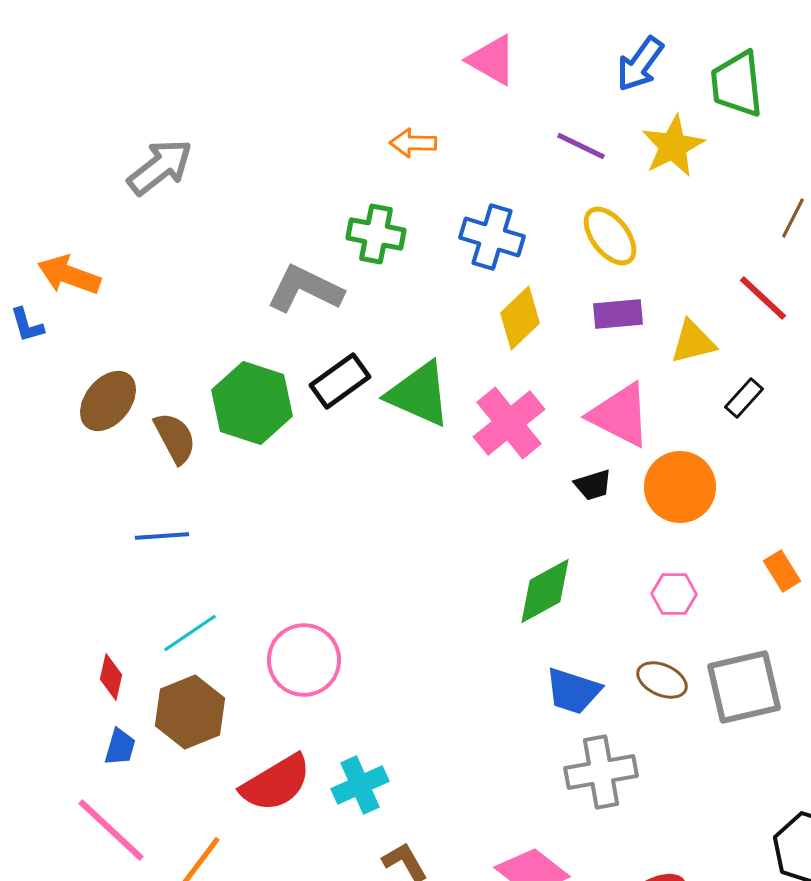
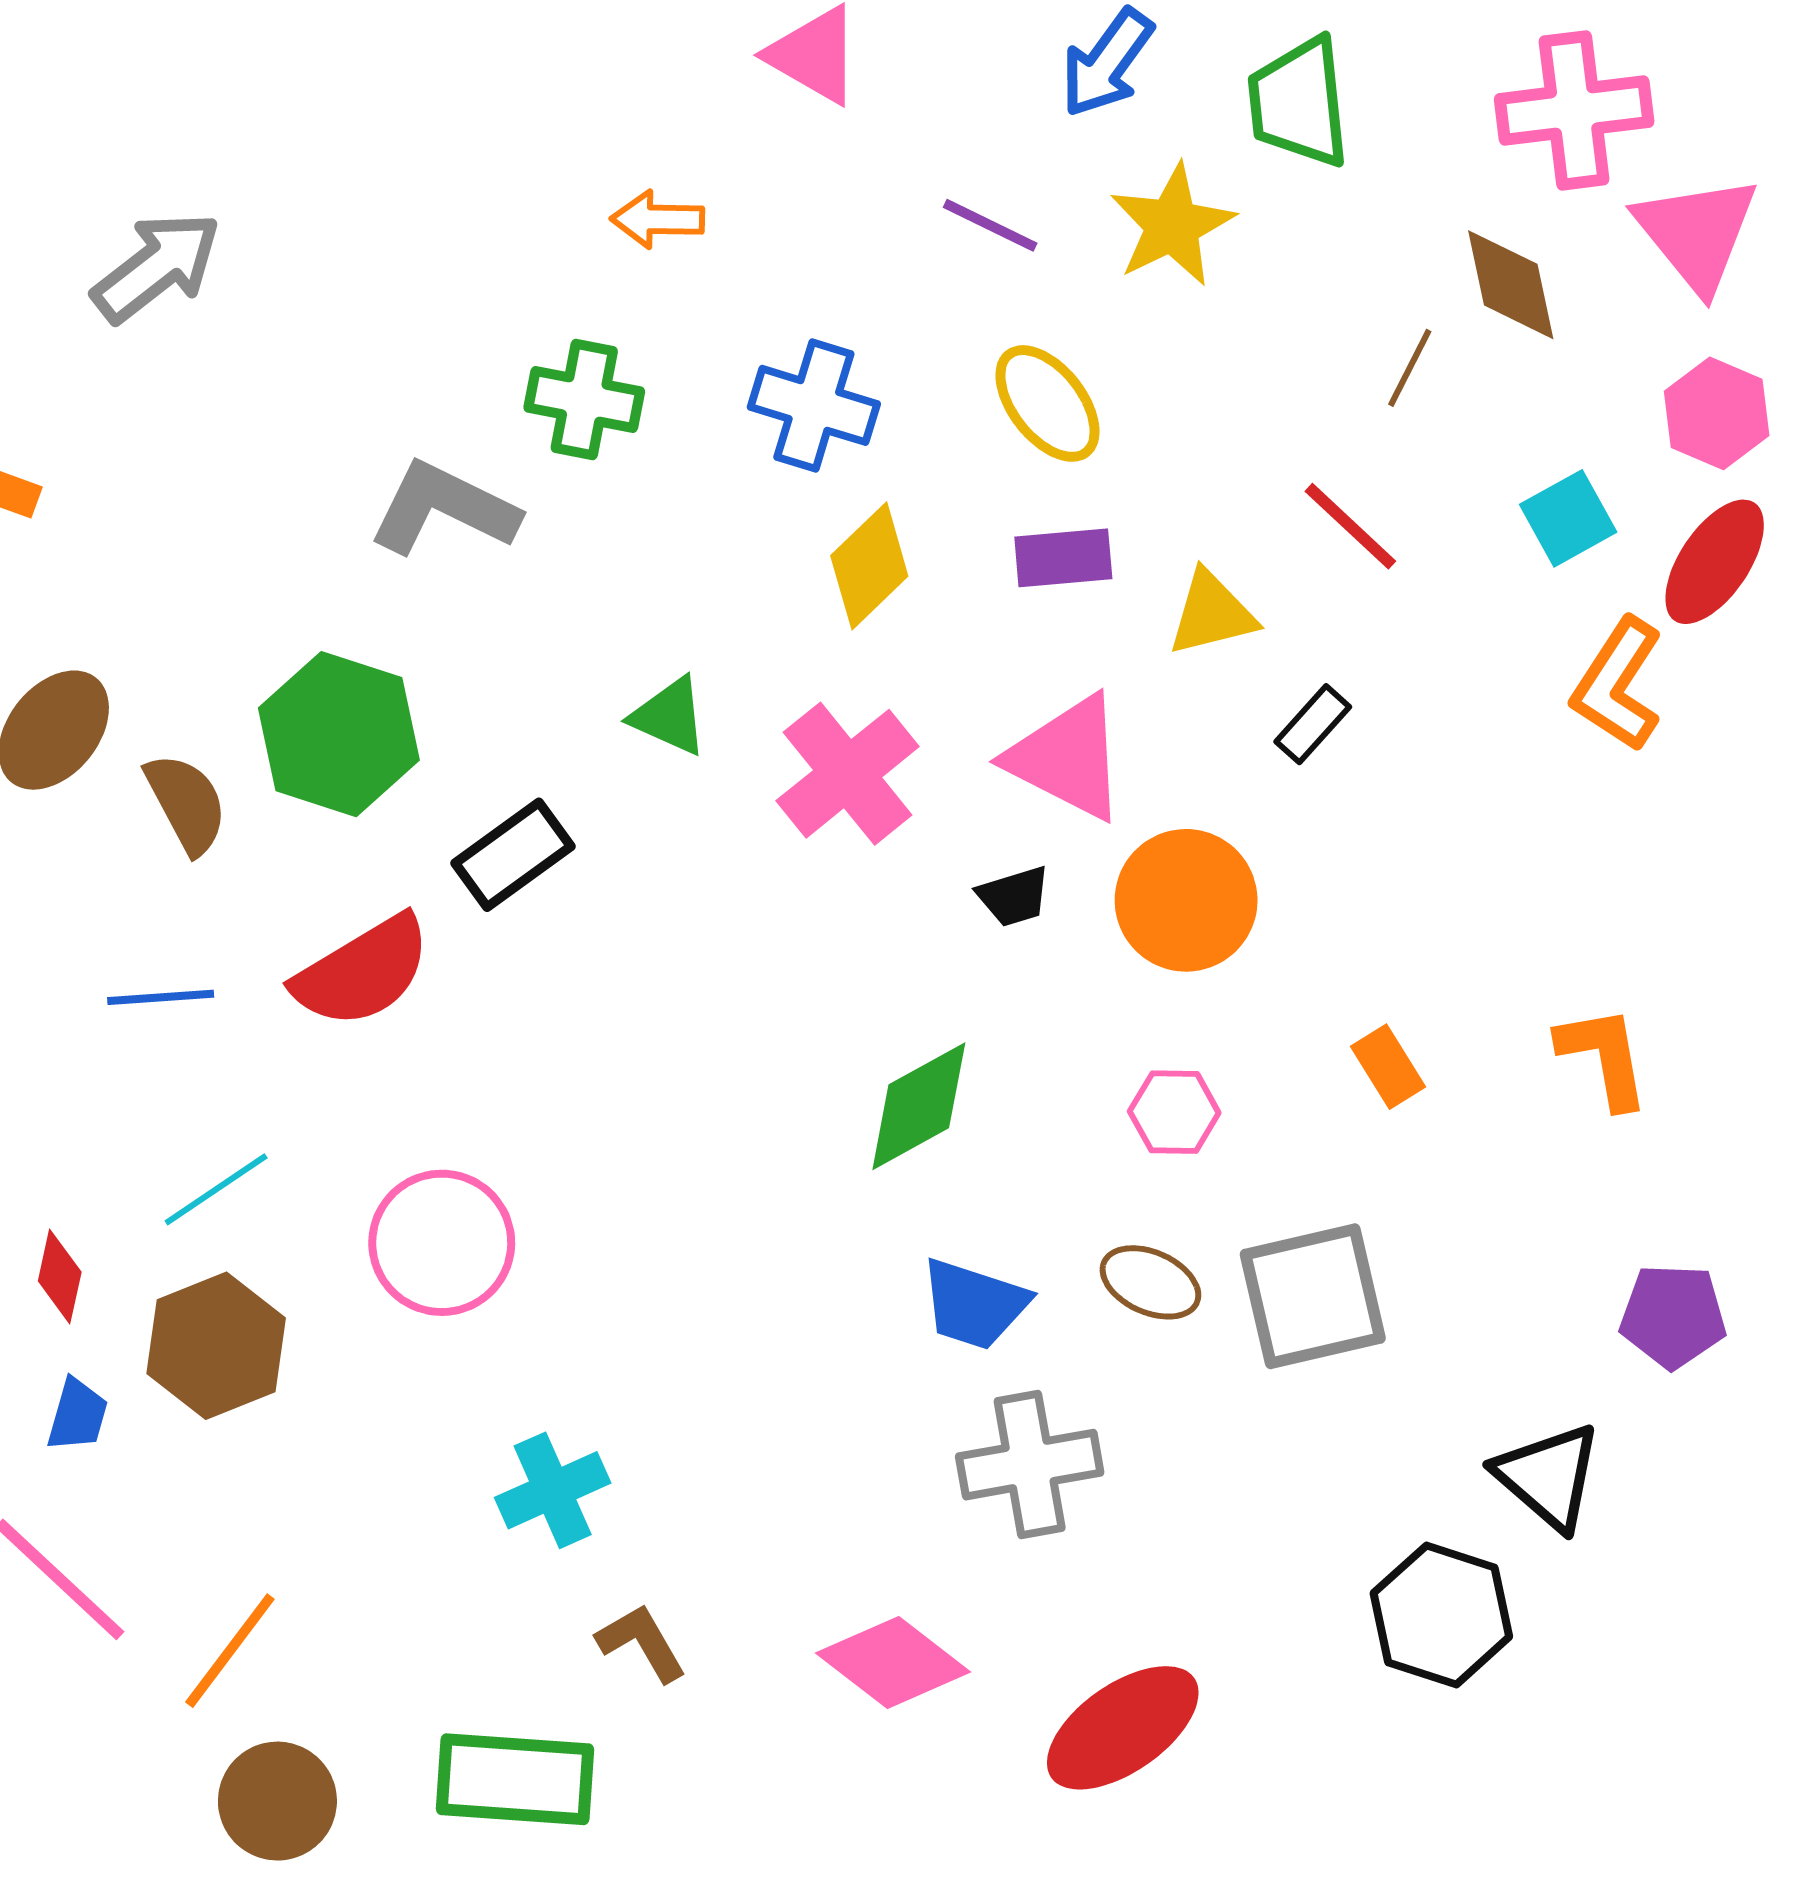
black rectangle: (340, 381) -> (513, 855), moved
green triangle: (419, 394) -> (669, 716), size x0.6
red semicircle: (276, 783) -> (363, 972), moved

